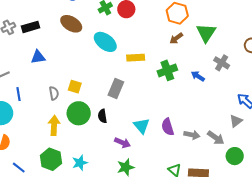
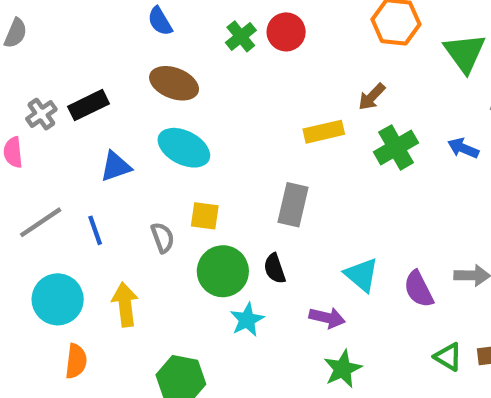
brown arrow: (176, 38) -> (372, 97), moved
cyan ellipse: (105, 42) -> (184, 148), moved
blue line: (19, 94) -> (95, 230), moved
yellow arrow: (54, 125) -> (125, 304), moved
purple semicircle: (168, 127) -> (419, 289), moved
cyan star: (80, 163) -> (247, 320), moved

